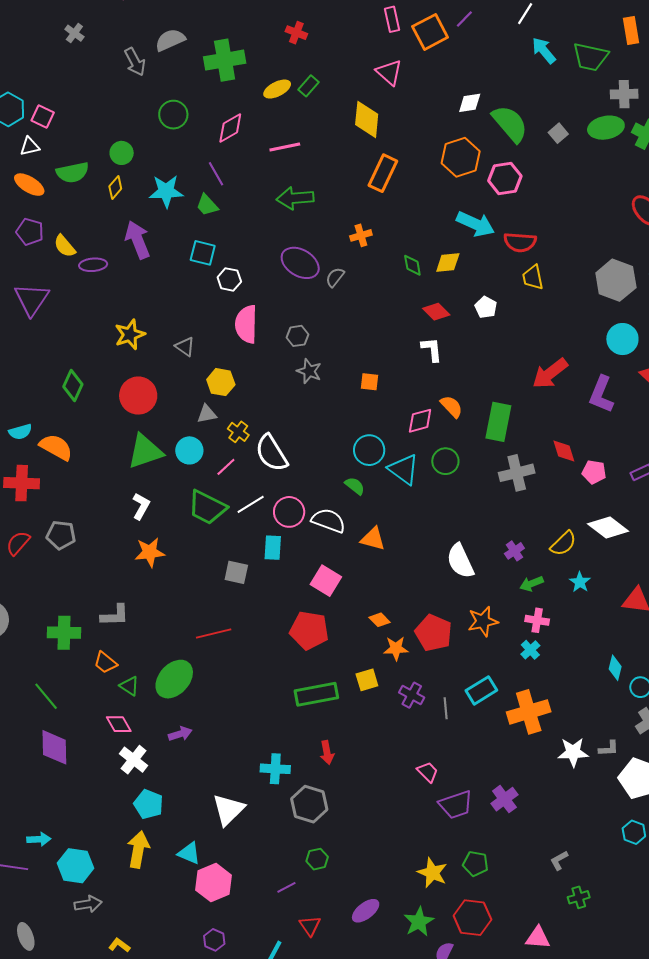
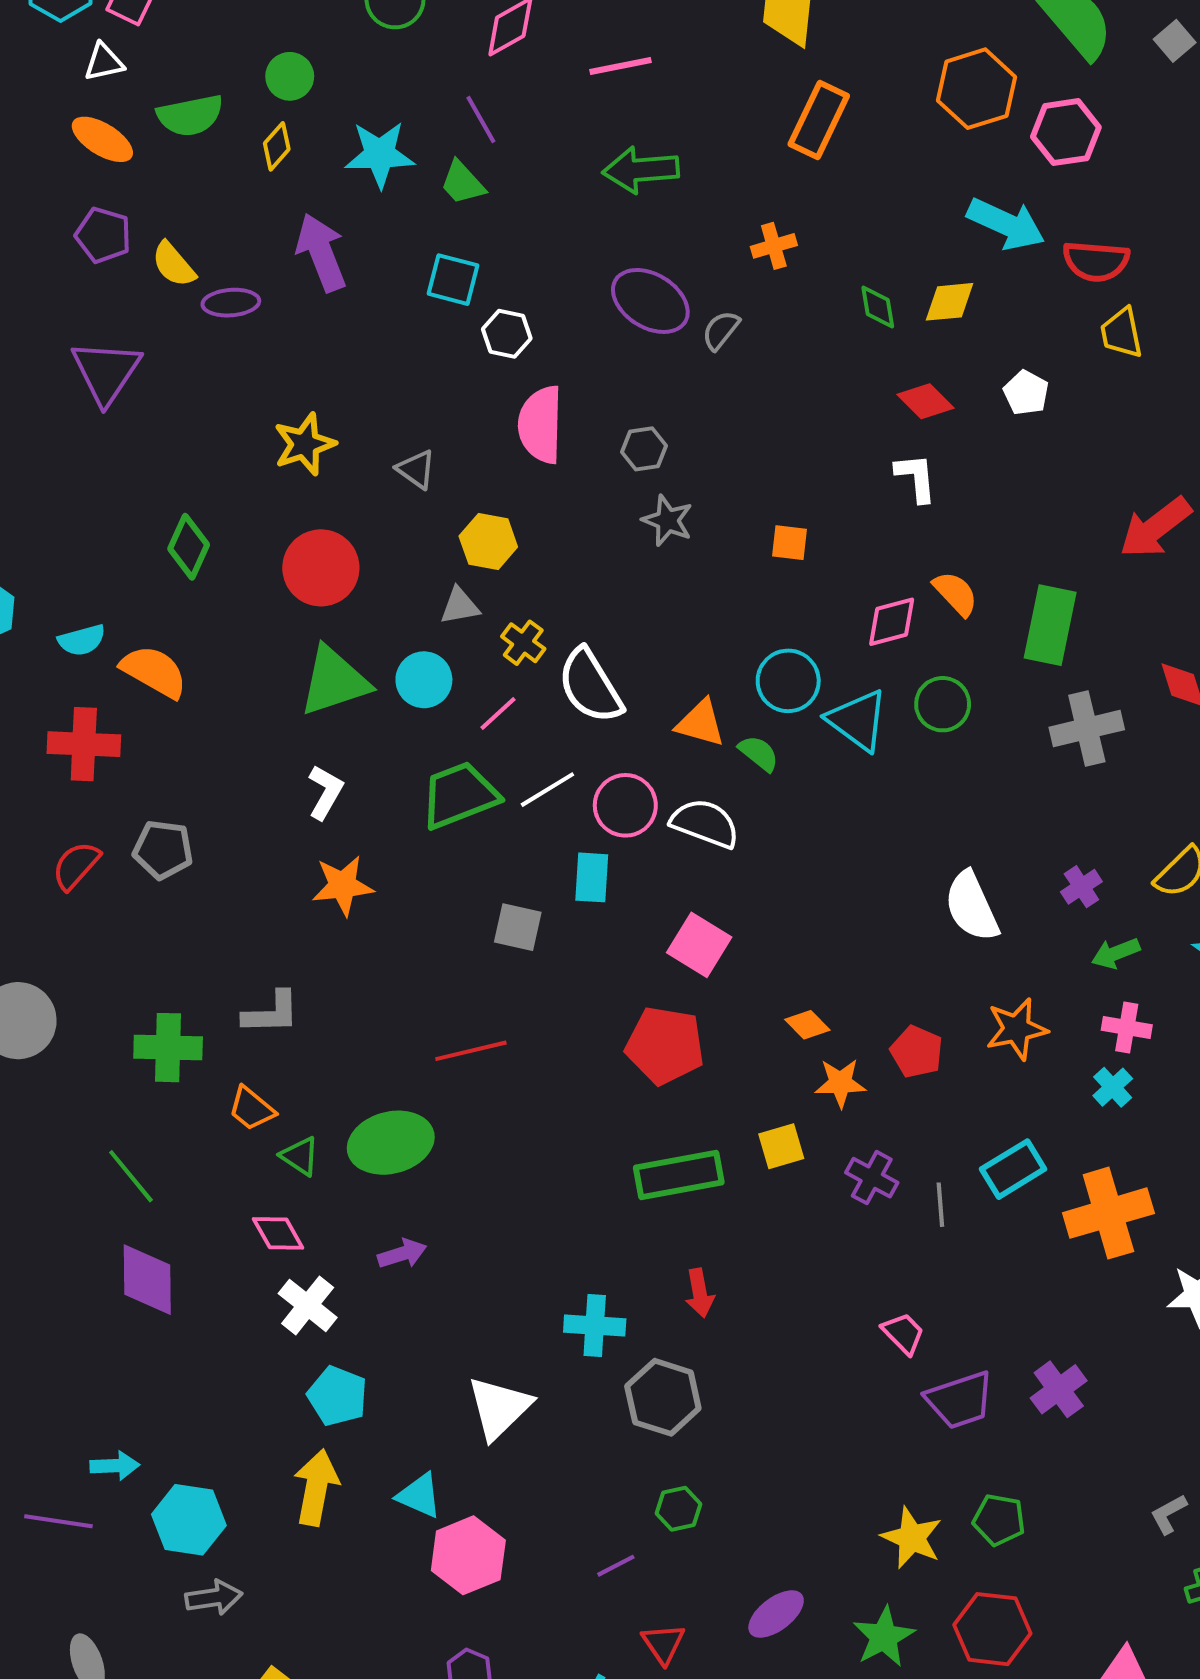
green trapezoid: (207, 507) -> (459, 795), turned 132
orange triangle: (373, 539) -> (701, 723), moved
red pentagon: (434, 633) -> (917, 1052), size x0.7
green ellipse: (174, 679) -> (391, 1143), turned 33

